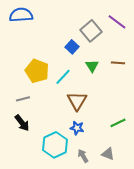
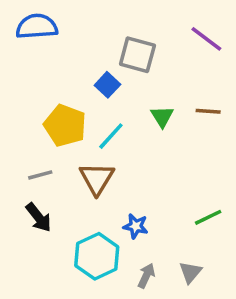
gray square: (91, 31) -> (137, 55), moved, turned -35
blue square: (72, 47) -> (107, 85), moved
brown triangle: (77, 101) -> (97, 178), moved
gray triangle: (108, 154) -> (190, 272), turned 48
gray arrow: (83, 156) -> (146, 276), turned 56

